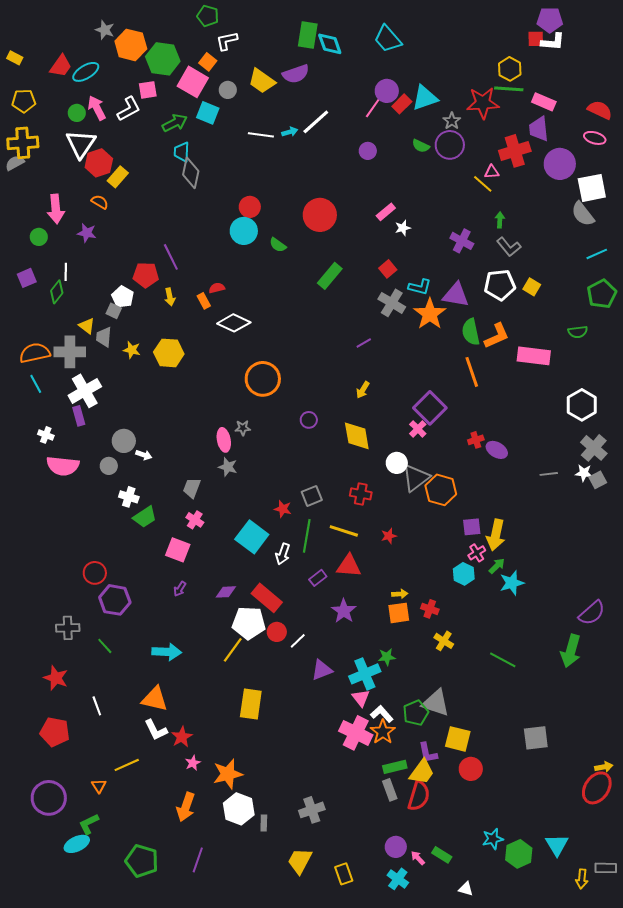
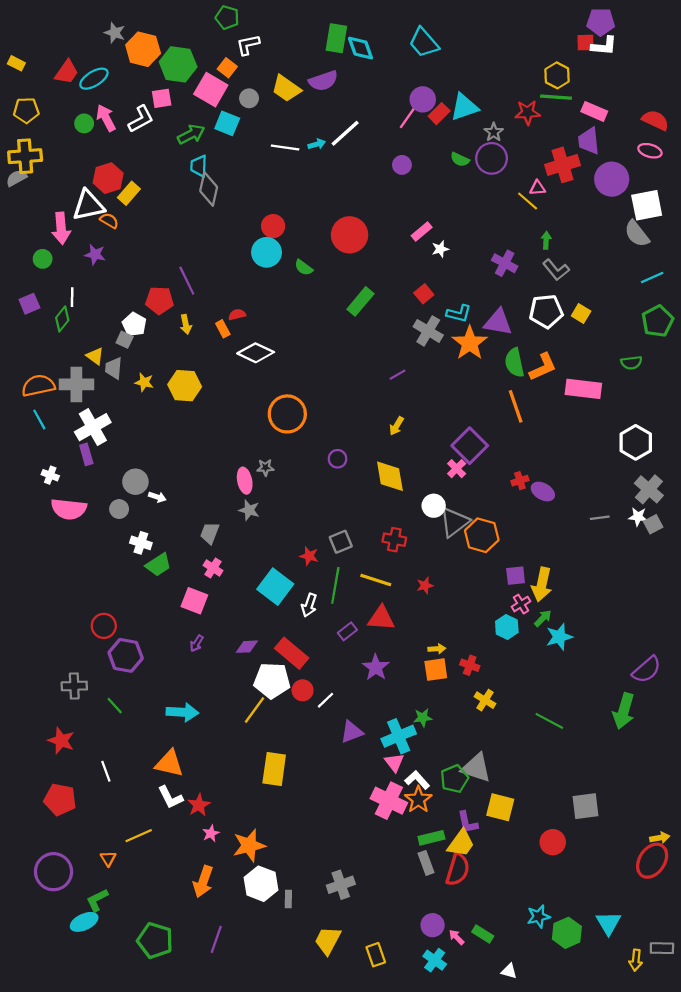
red star: (483, 103) -> (528, 113), size x0.7
white triangle: (81, 144) -> (88, 205), moved, turned 44
red circle: (471, 769) -> (553, 842), moved

